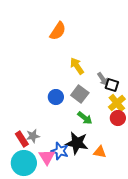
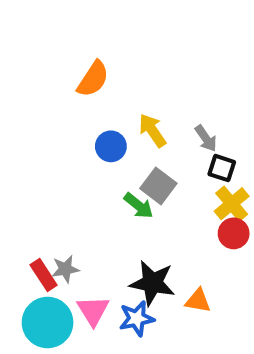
orange semicircle: (58, 31) -> (93, 79), moved
gray arrow: (103, 79) -> (206, 138), moved
blue circle: (56, 97) -> (111, 146), moved
green arrow: (85, 118) -> (139, 206), moved
blue star: (60, 151) -> (137, 319), moved, turned -30

